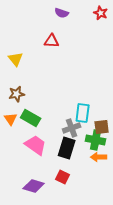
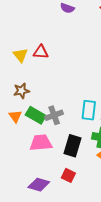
red triangle: (52, 41) -> (41, 52), moved
gray cross: (72, 128) -> (54, 115), moved
pink trapezoid: (36, 145) -> (41, 143), turned -40

